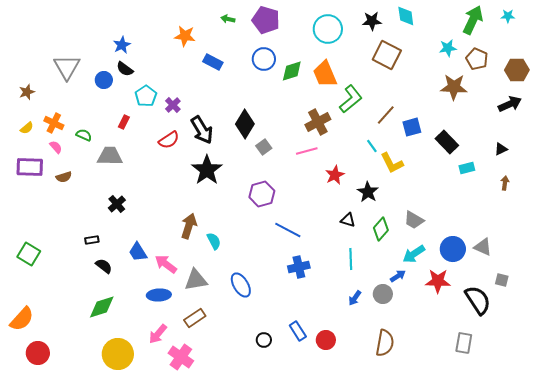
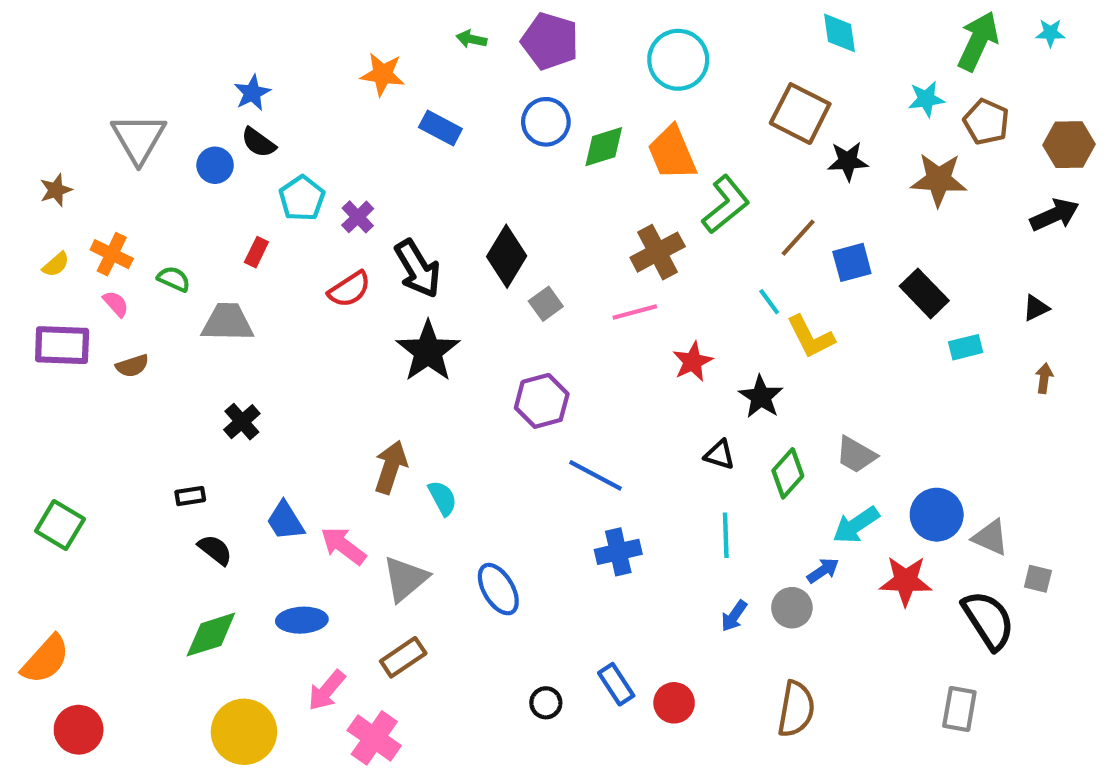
black star: (372, 21) -> (848, 161), moved
gray triangle: (483, 247) -> (990, 537), moved
gray triangle: (196, 280) -> (405, 579), turned -30
blue ellipse: (159, 295) -> (302, 620), moved

